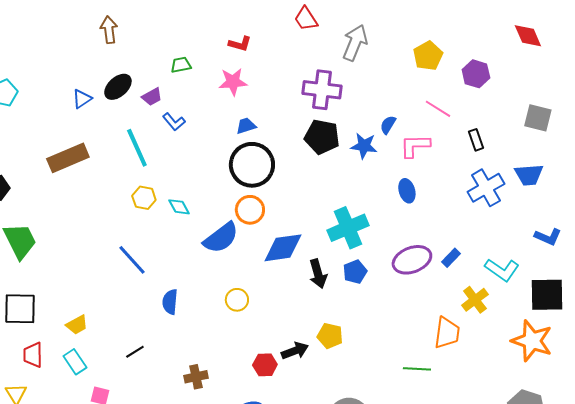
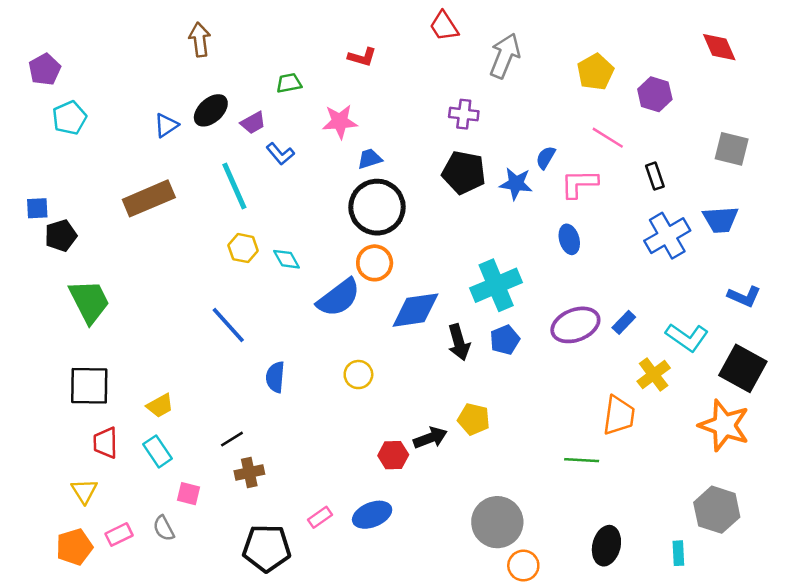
pink star: (233, 82) -> (340, 122), moved
purple cross: (322, 90) -> (464, 114), size x0.6
black square: (547, 295) -> (743, 368), turned 30
brown cross: (196, 377) -> (249, 473), moved

